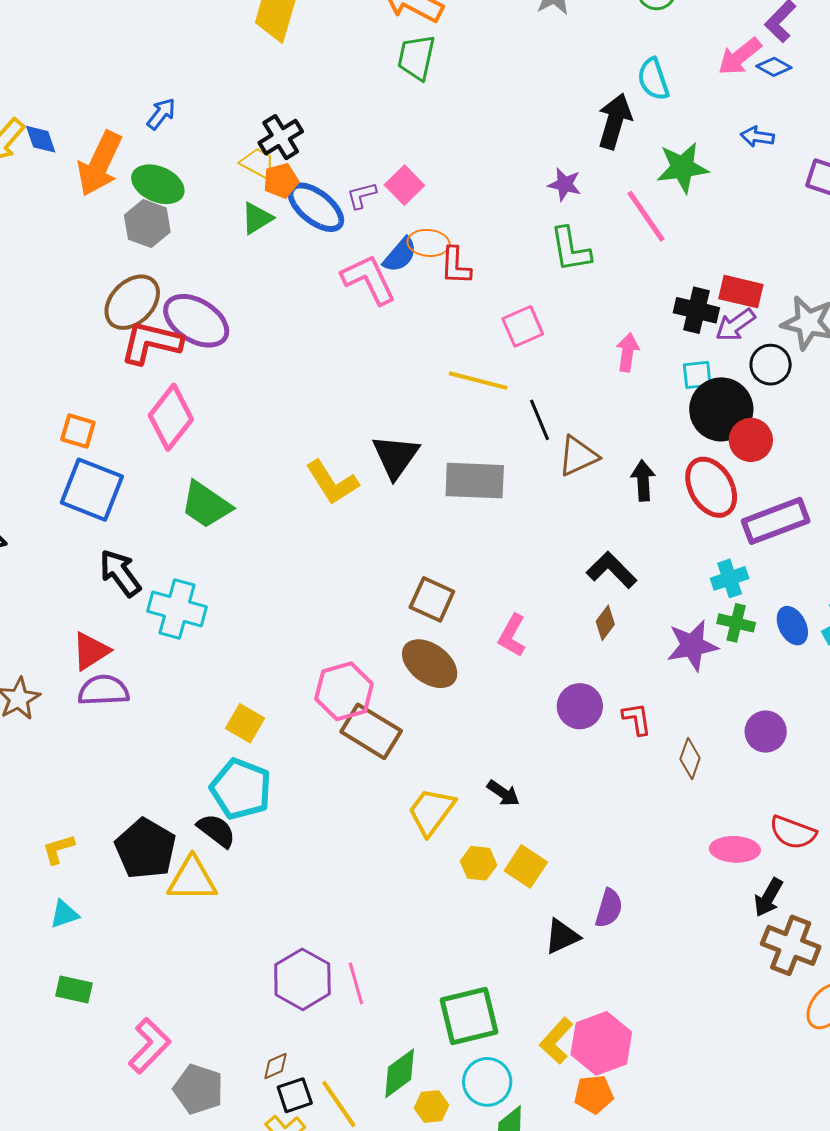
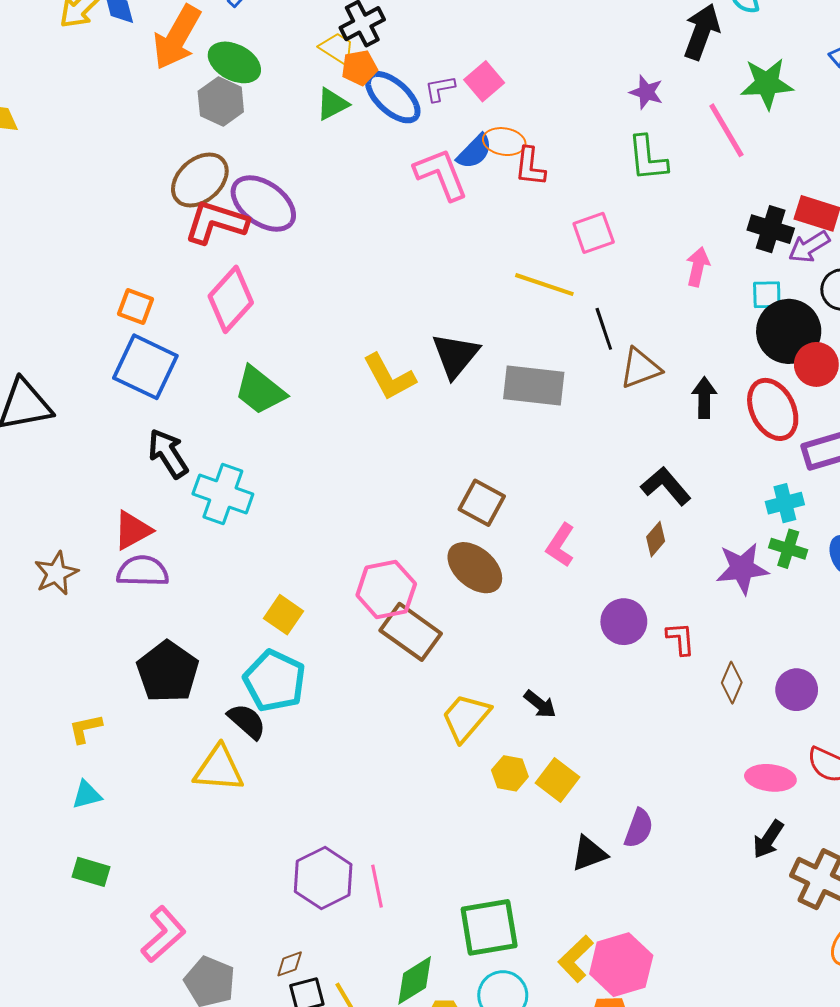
purple circle: (766, 732) -> (797, 690), moved
black pentagon: (145, 849) -> (168, 672), moved
black arrow: (768, 897) -> (768, 839), moved

